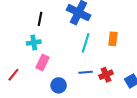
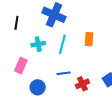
cyan cross: (34, 42) -> (38, 44), moved
red cross: (106, 75) -> (82, 84), moved

